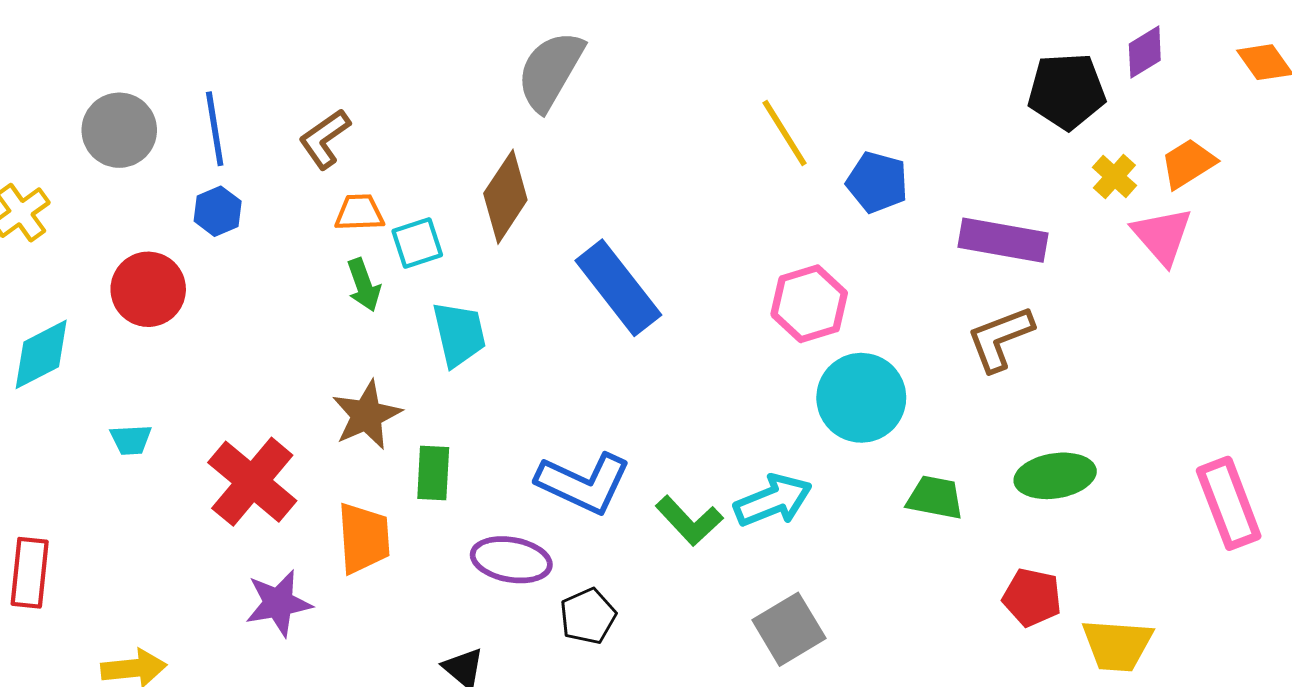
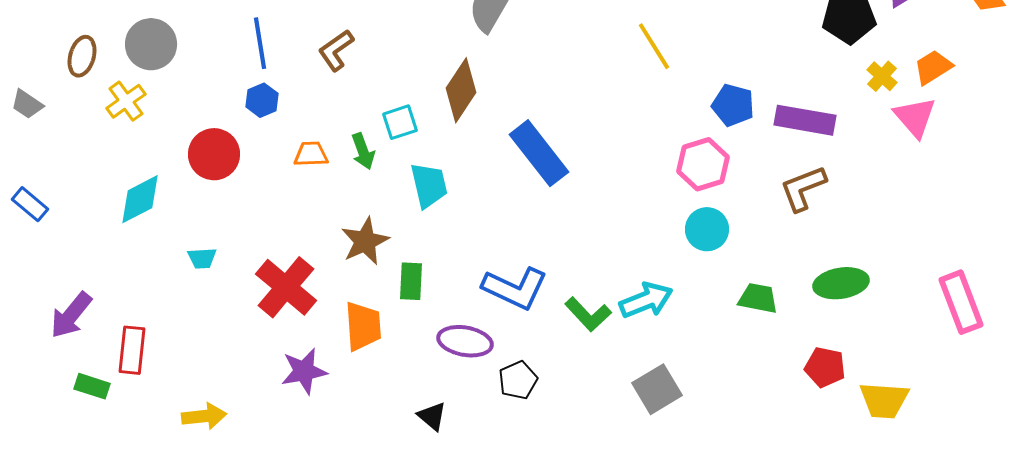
gray circle: (119, 130) -> (151, 44), moved
blue pentagon: (877, 182) -> (733, 105), moved
orange trapezoid: (359, 213) -> (311, 154), moved
pink hexagon: (809, 304) -> (703, 164), moved
cyan circle: (861, 398) -> (707, 229), size x0.7

